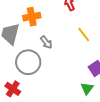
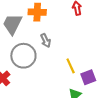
yellow line: (84, 35) -> (71, 66), moved

